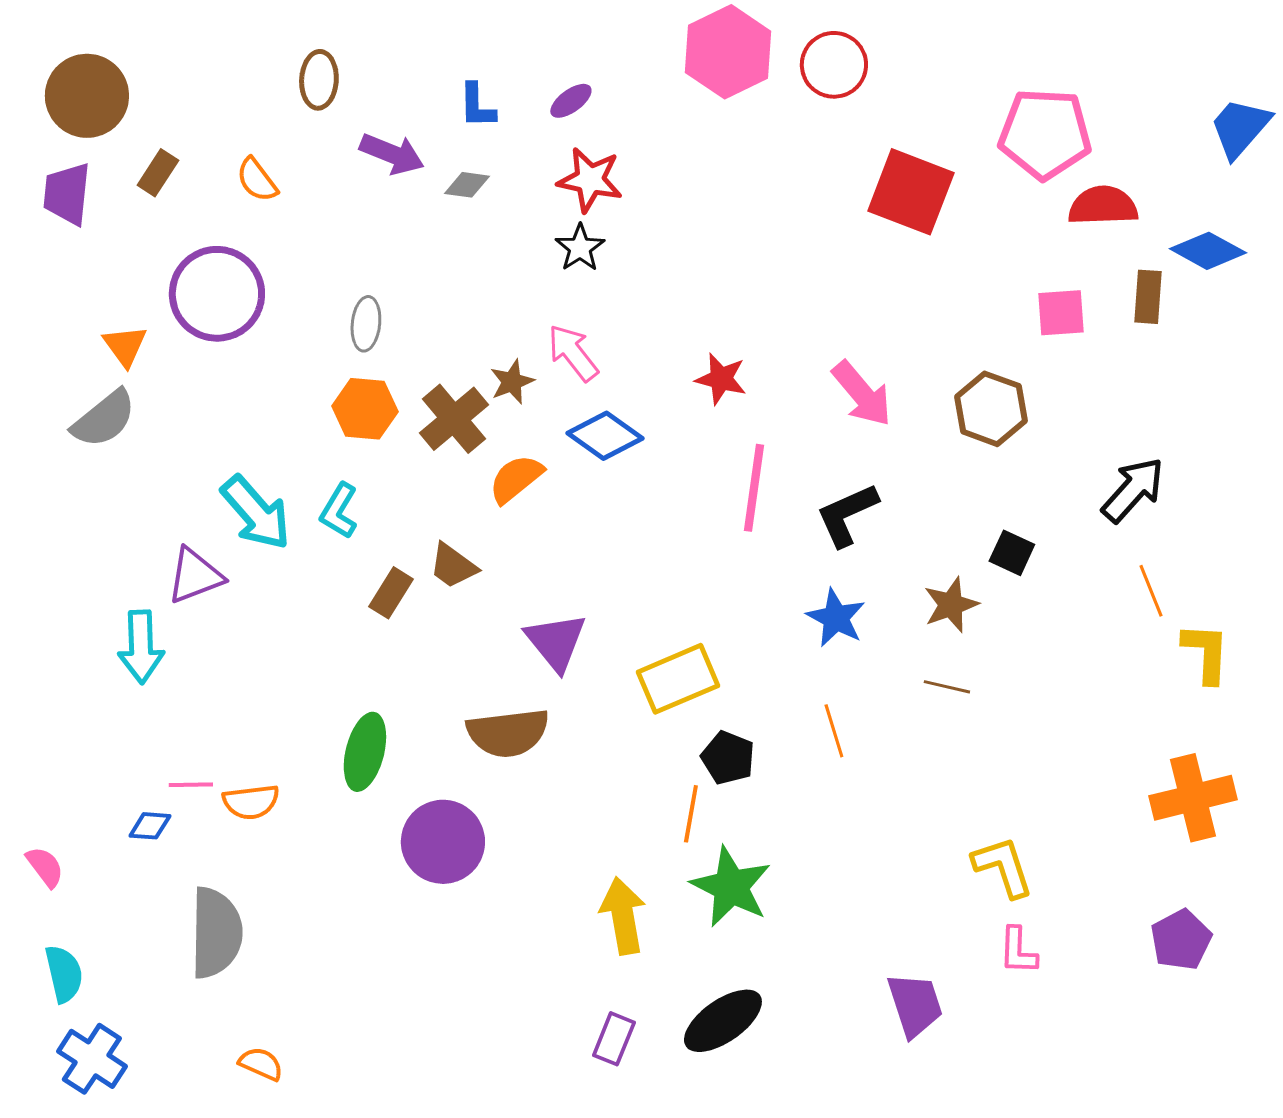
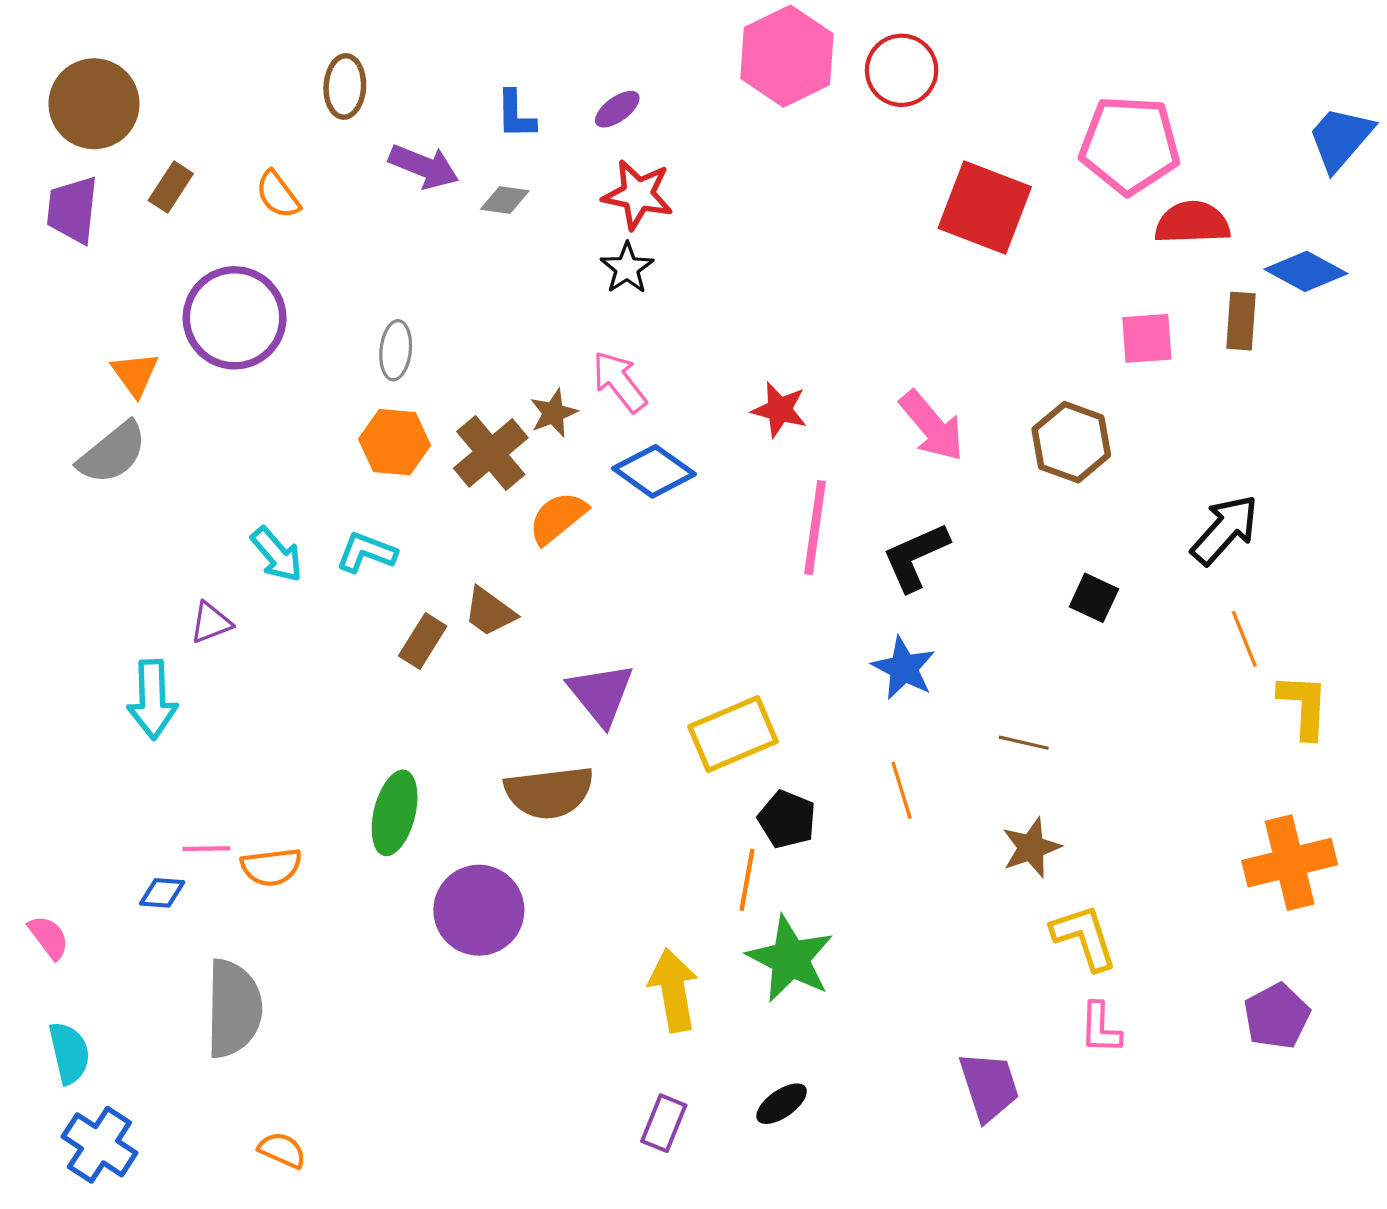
cyan L-shape: (339, 511) -> (366, 552), turned 80
cyan arrow: (256, 513) -> (277, 555), size x0.7
purple triangle: (195, 576) -> (211, 623), size x0.7
brown star: (951, 605) -> (1031, 848), moved
black ellipse: (723, 1021) -> (782, 1104), size x0.6

